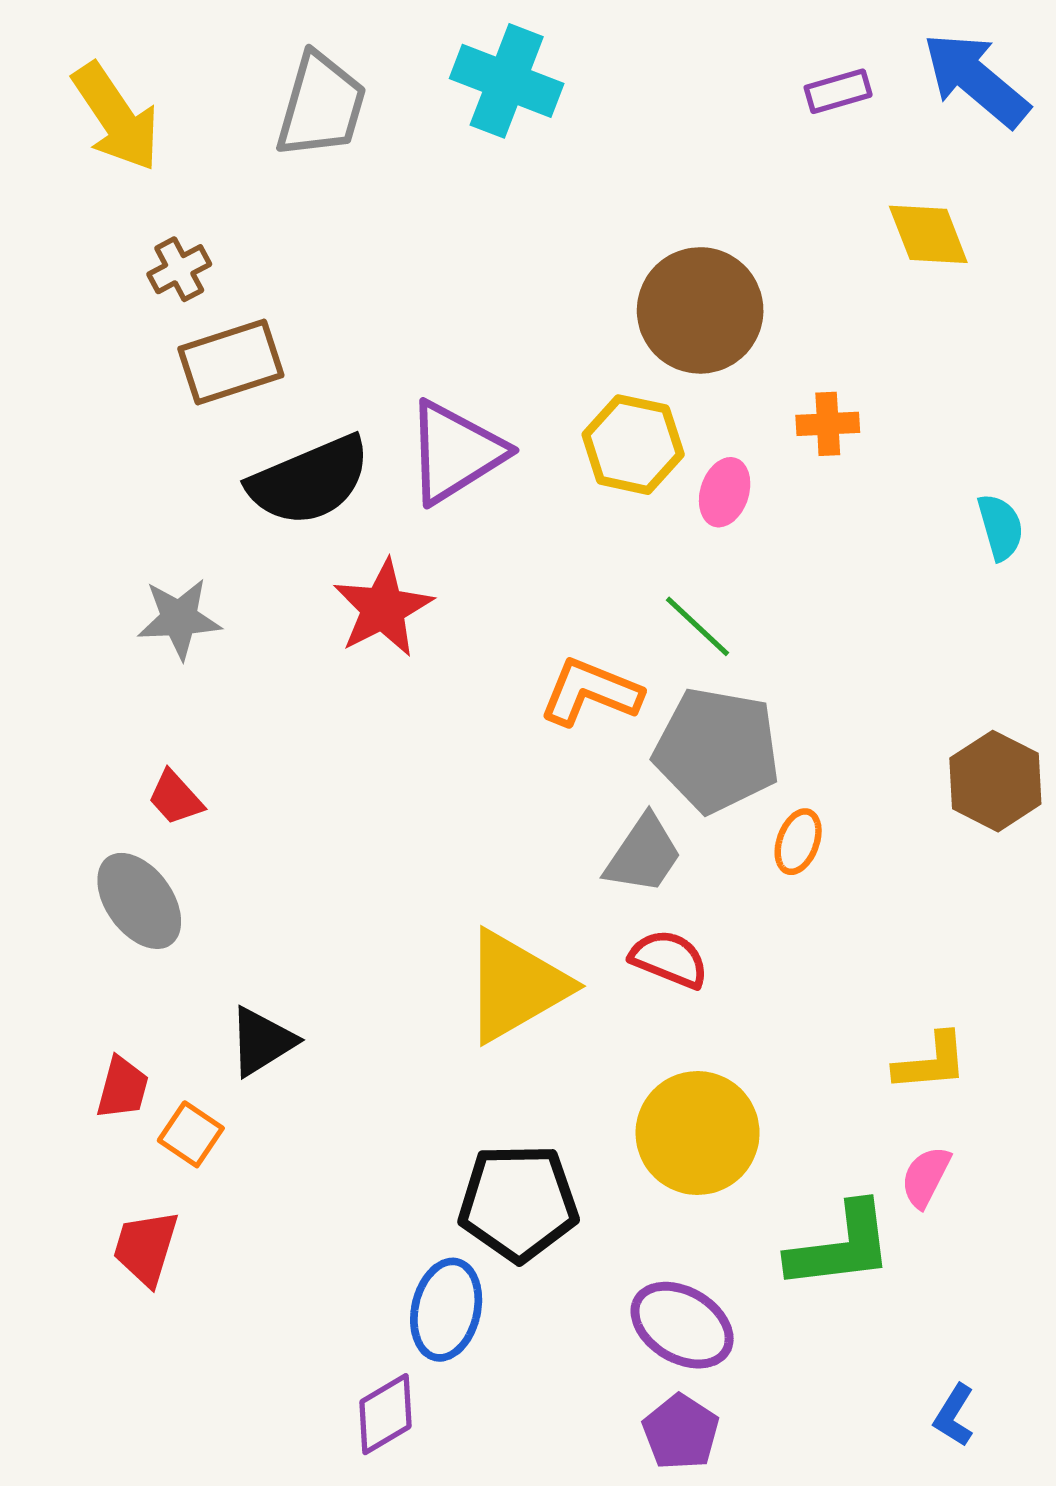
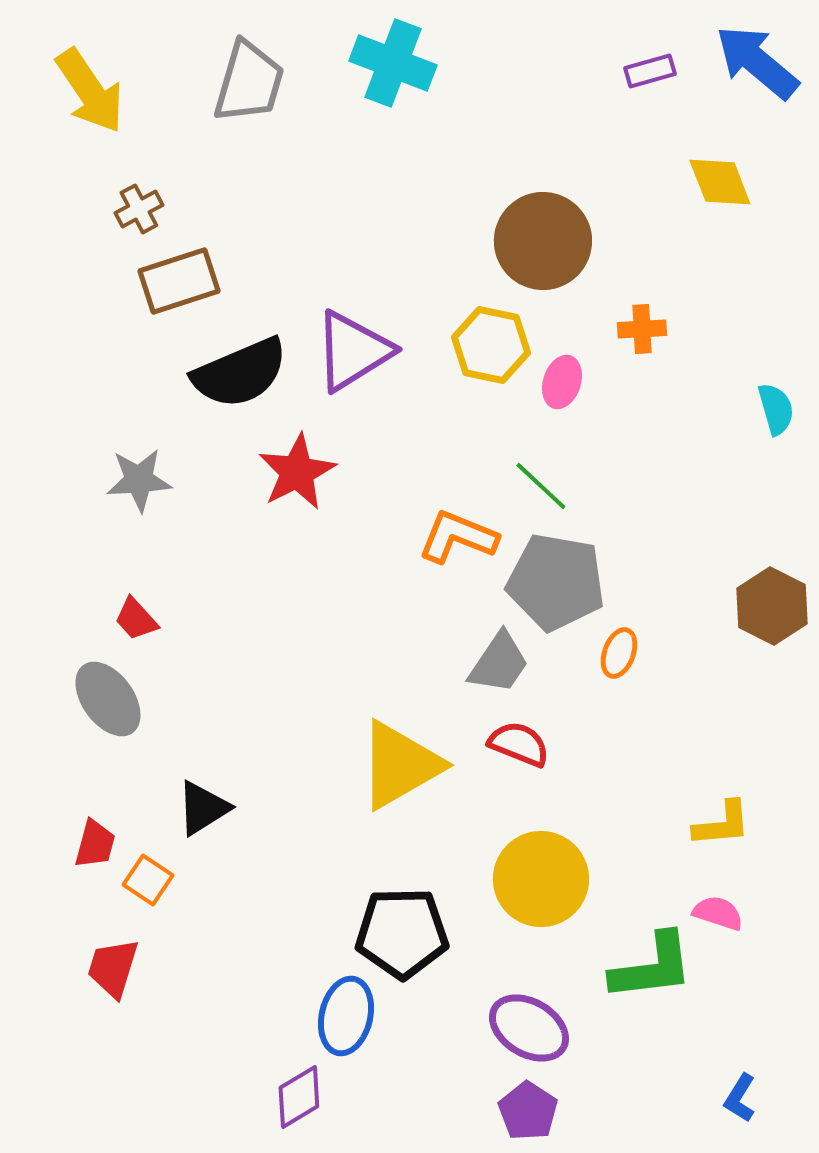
pink semicircle: (926, 1177) -> (718, 913), turned 81

